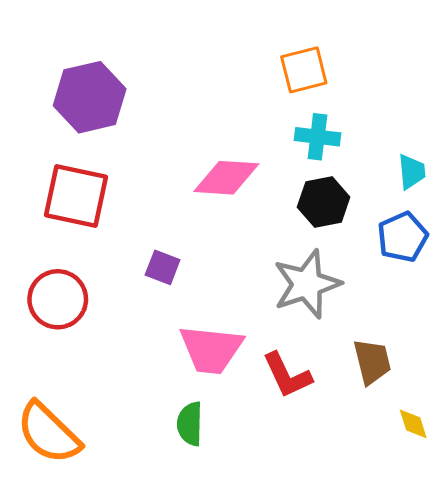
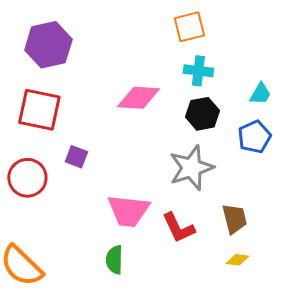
cyan trapezoid: (412, 172) -> (260, 94), turned 35
purple square: (163, 267) -> (76, 157), moved
yellow diamond: (413, 424) -> (237, 260), moved, turned -65

